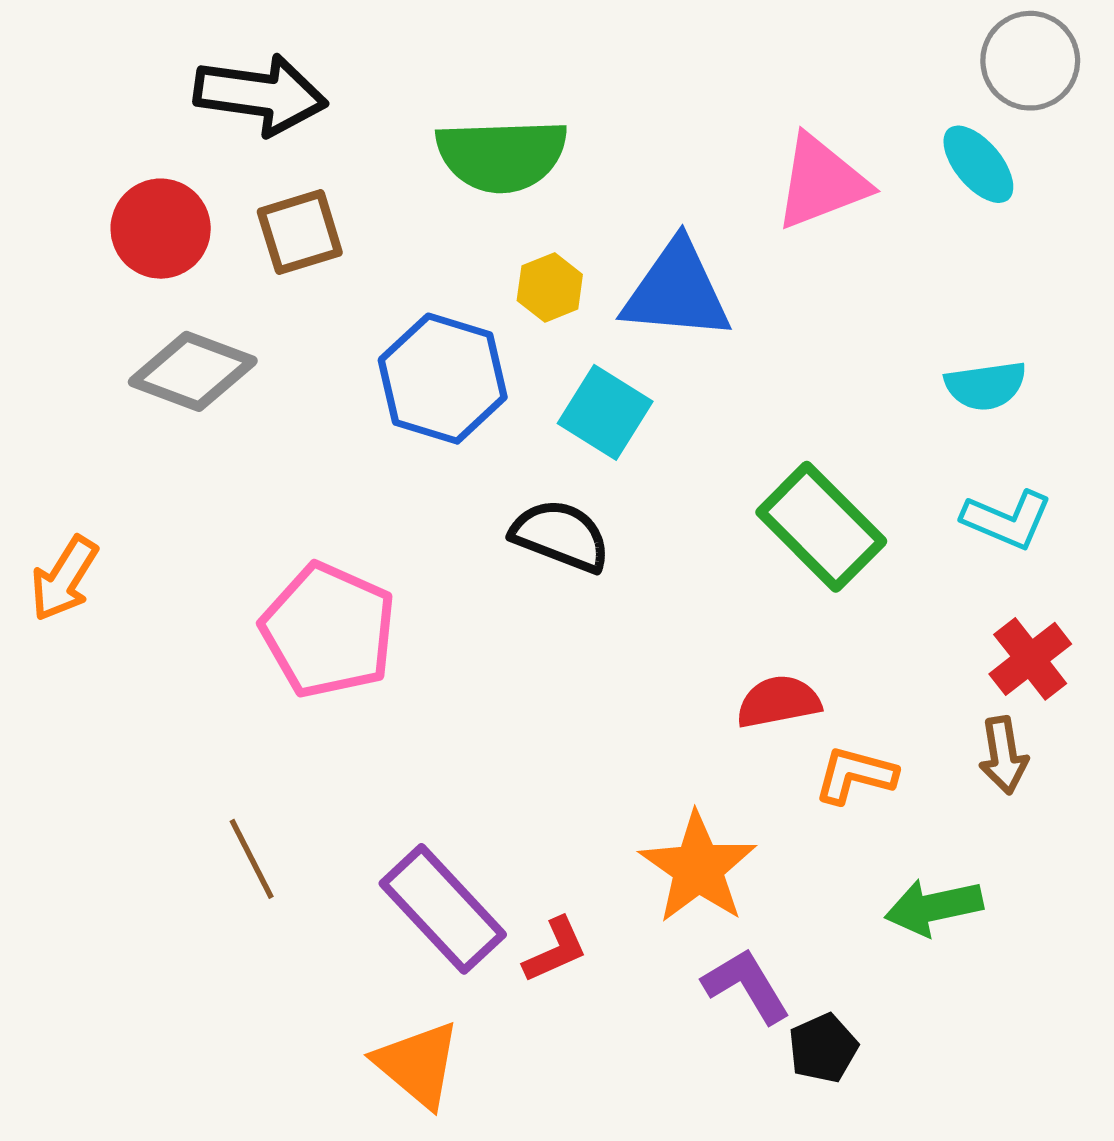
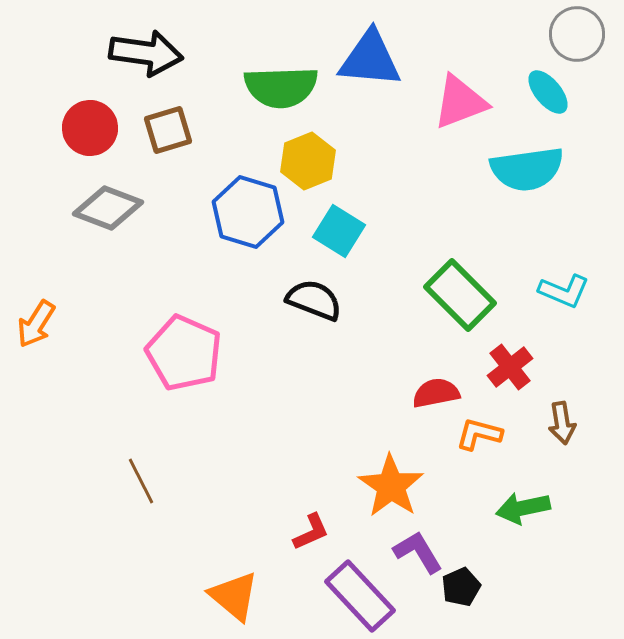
yellow hexagon: (550, 287) -> (308, 161), size x1.5
blue triangle: (677, 291) -> (370, 59), moved
cyan semicircle: (986, 386) -> (527, 169), moved, size x1.6
red cross: (1030, 659) -> (510, 367), moved
purple rectangle: (443, 909) -> (360, 596), moved

